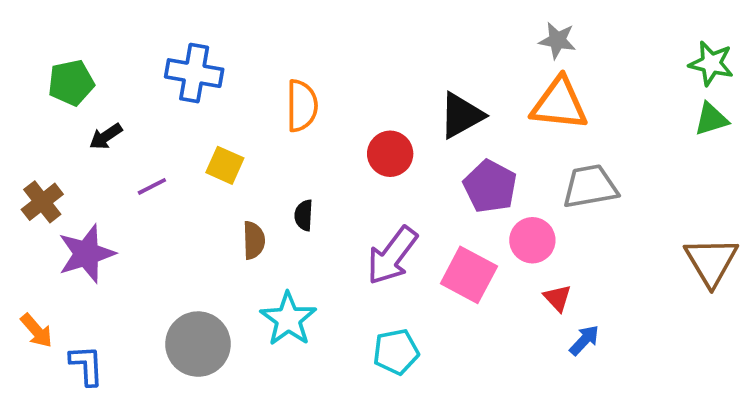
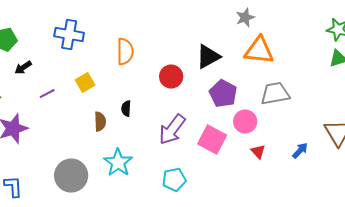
gray star: (557, 40) -> (245, 18), moved, turned -30
yellow square: (225, 165) -> (85, 83), turned 36
blue arrow: (584, 340) -> (300, 151), moved

